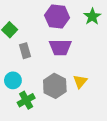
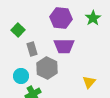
yellow triangle: (80, 82) -> (89, 82), moved
gray hexagon: (55, 86) -> (47, 68), moved

